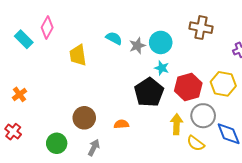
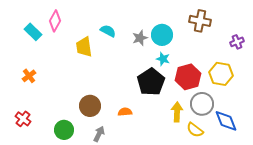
cyan semicircle: (114, 38) -> (108, 31), moved
orange cross: (20, 94) -> (29, 76), moved

